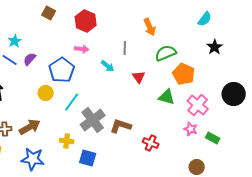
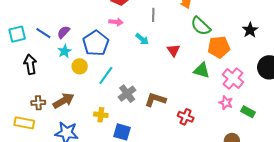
cyan star: (15, 41) -> (65, 51), moved
black star: (215, 47) -> (250, 30), moved
gray line: (125, 48) -> (153, 15), moved
green semicircle: (166, 53) -> (201, 26), turned -115
orange pentagon: (184, 74) -> (219, 47), turned -30
gray cross: (93, 120) -> (127, 94), size x0.7

